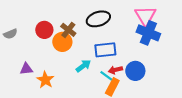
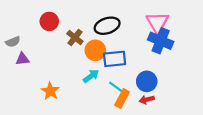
red circle: (44, 30) -> (49, 21), moved
orange circle: (62, 42) -> (95, 50), moved
purple triangle: (26, 69) -> (22, 59), moved
red arrow: (115, 70) -> (147, 100), moved

